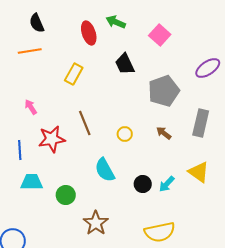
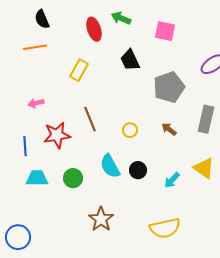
pink square: (160, 35) -> (165, 31), turned -30
pink arrow: (31, 107) -> (36, 103), turned -70
black circle: (143, 184) -> (138, 170), moved
green circle: (66, 195) -> (73, 178), moved

